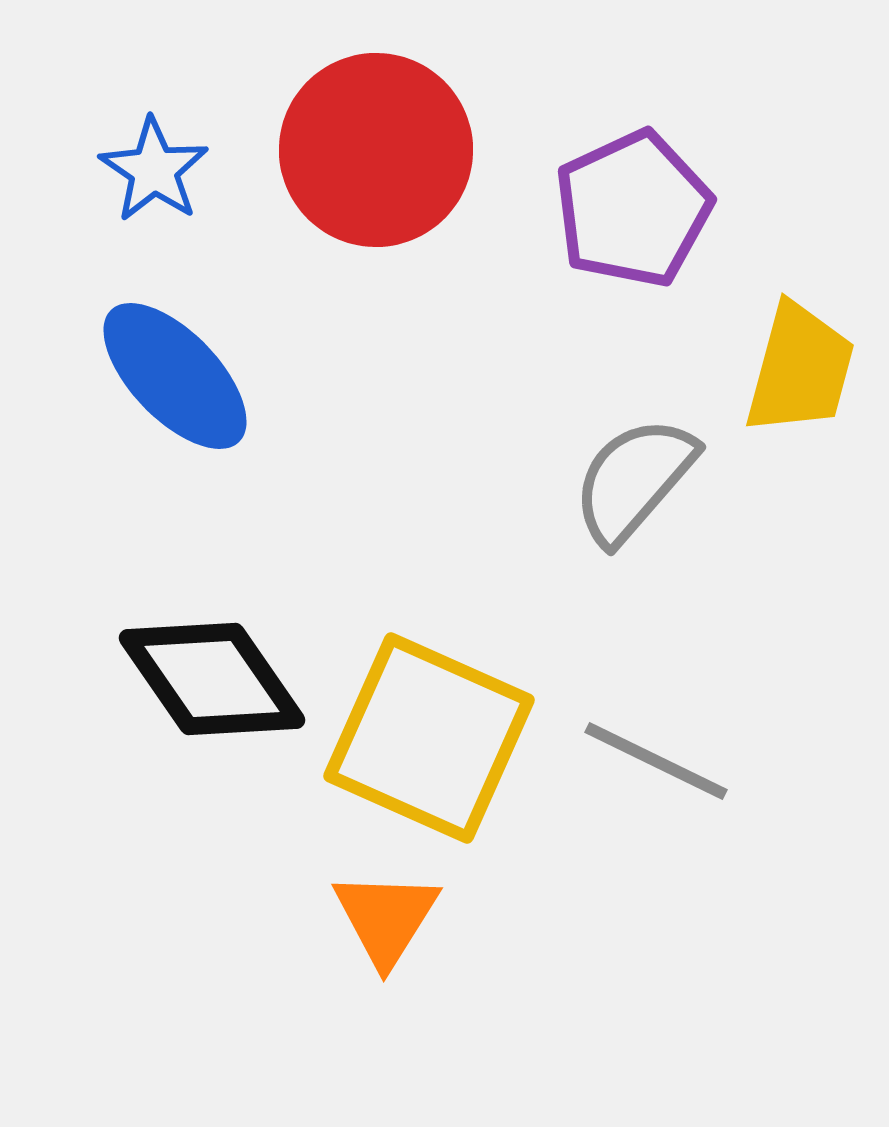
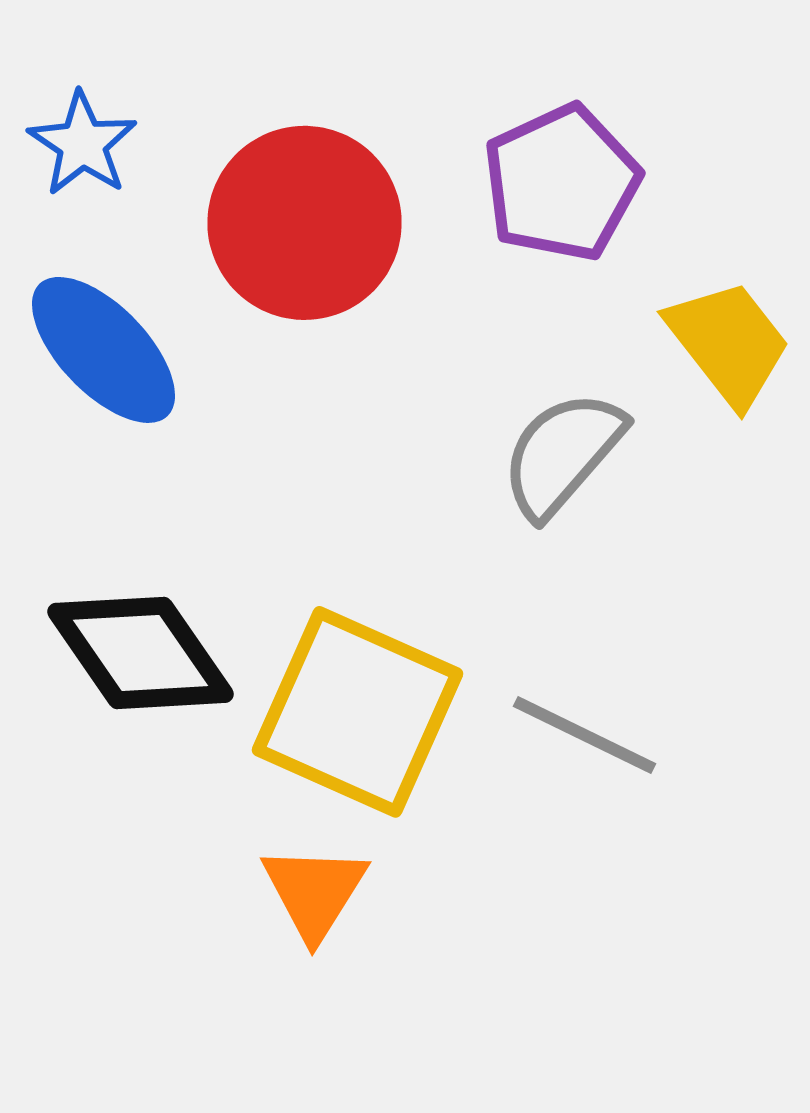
red circle: (376, 150) -> (305, 223), moved
yellow trapezoid: (800, 369) -> (729, 343), turned -53

